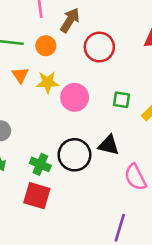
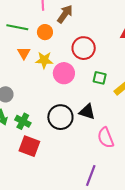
red circle: (99, 47) -> (84, 48), moved
green cross: (40, 164) -> (23, 121), moved

